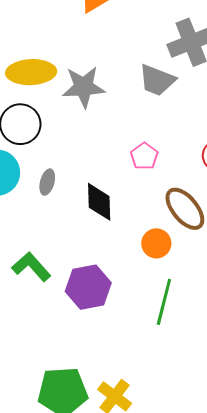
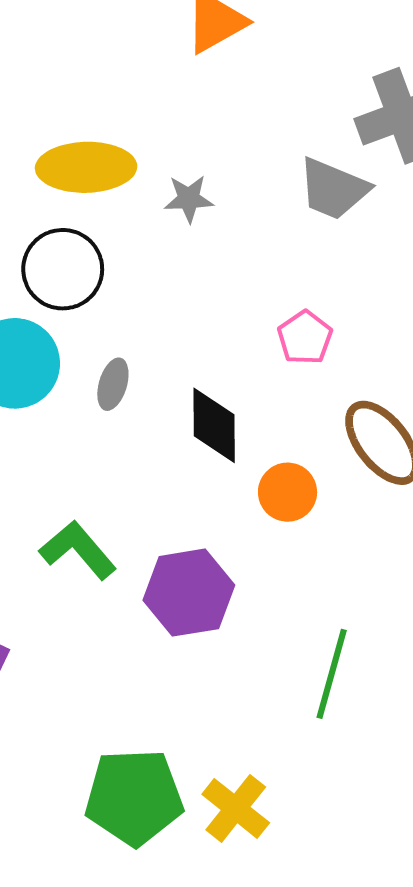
gray star: (84, 87) -> (189, 199), size x0.6
orange circle: (156, 243) -> (288, 492), moved
green line: (164, 302) -> (332, 674), moved

